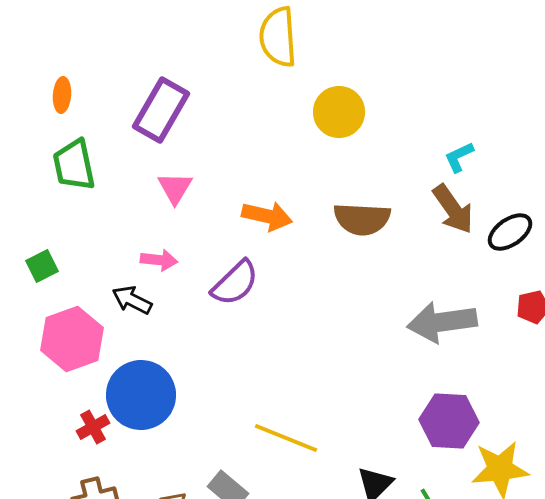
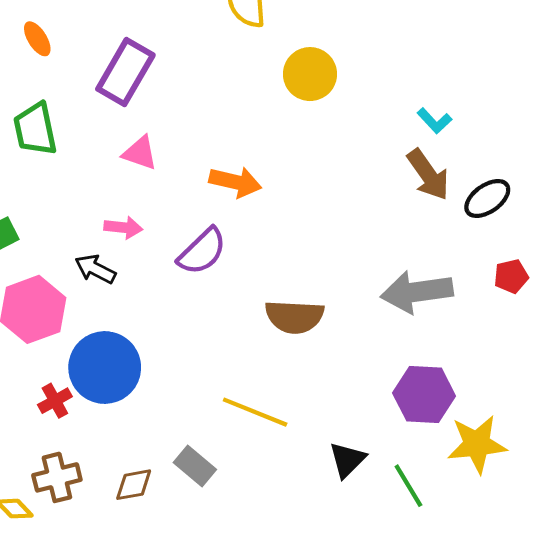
orange ellipse: (62, 95) -> (37, 39), moved, turned -36
cyan L-shape: (459, 157) -> (434, 121), turned -108
pink triangle: (175, 188) -> (140, 153), turned -42
brown semicircle: (362, 219) -> (294, 317), moved

